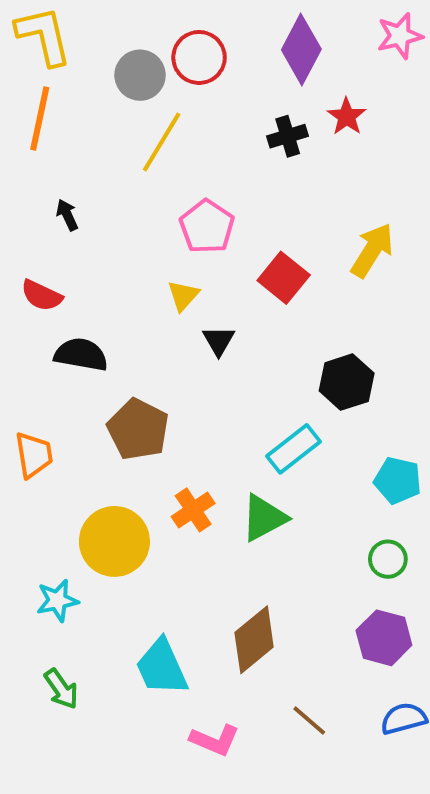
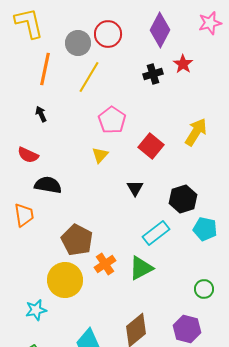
orange line: (40, 118) -> (45, 69), moved
black triangle: (219, 341) -> (135, 188), moved
brown pentagon: (138, 429) -> (77, 240), moved
orange trapezoid: (34, 455) -> (24, 215), moved
cyan pentagon: (398, 480) -> (205, 229), moved
purple hexagon: (384, 638) -> (187, 329), moved

